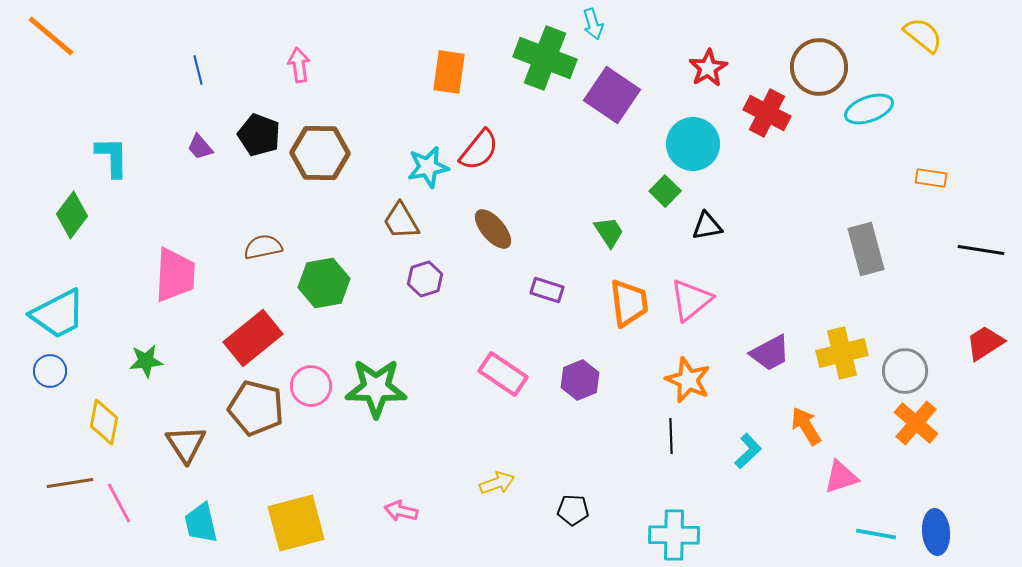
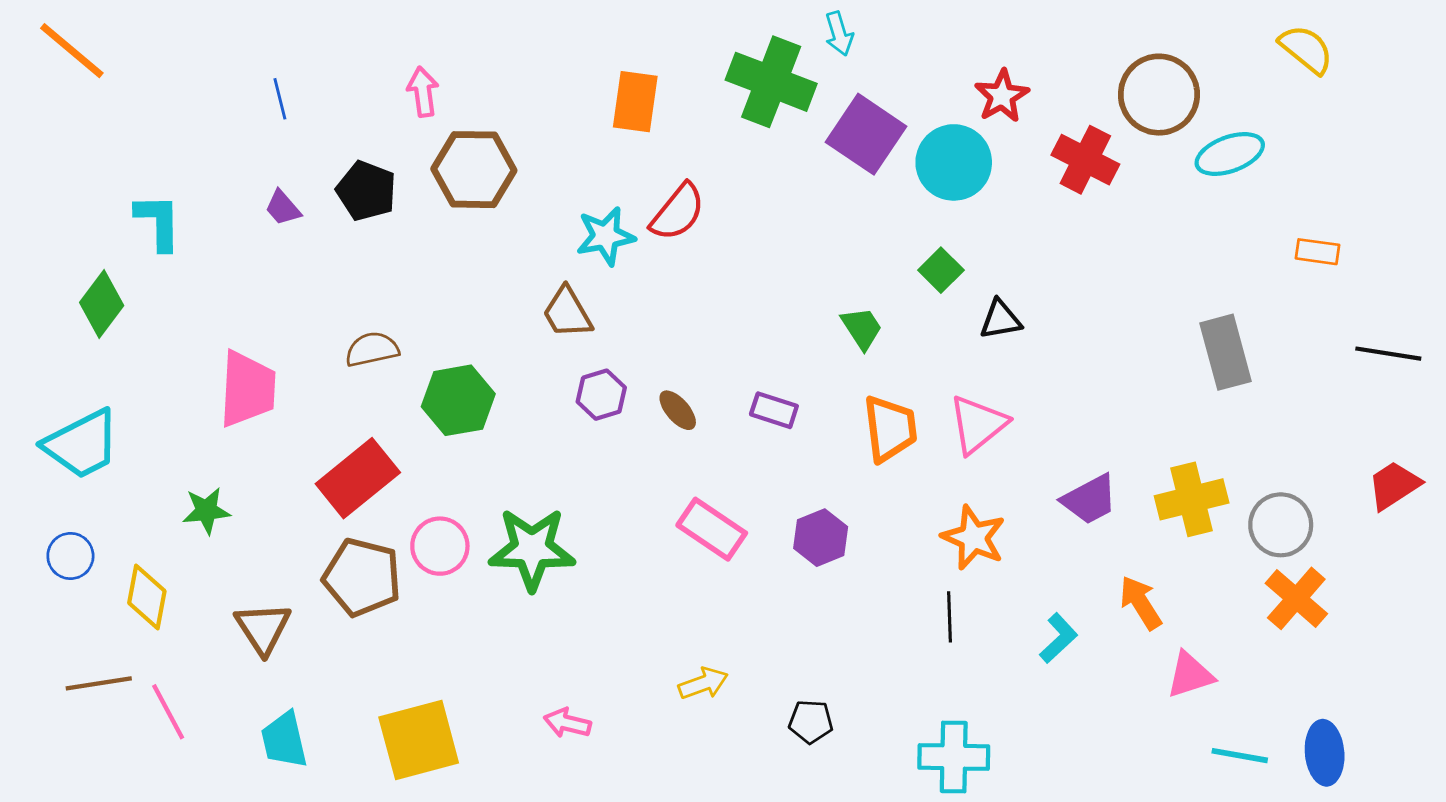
cyan circle: (693, 144) -> (954, 162), moved
brown hexagon: (320, 153) -> (474, 170), moved
brown ellipse: (493, 229) -> (678, 410), moved, size x0.7
blue circle: (50, 371) -> (70, 556), moved

